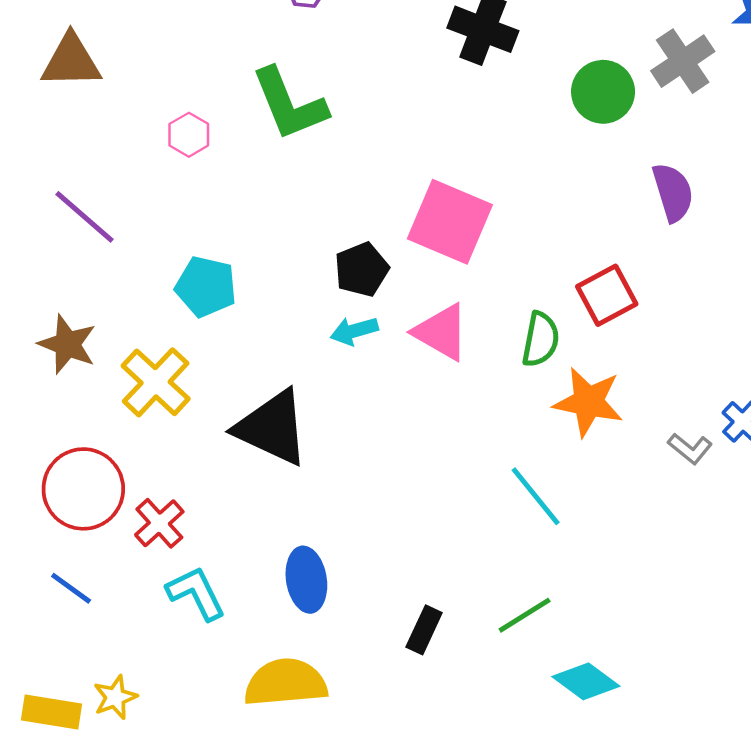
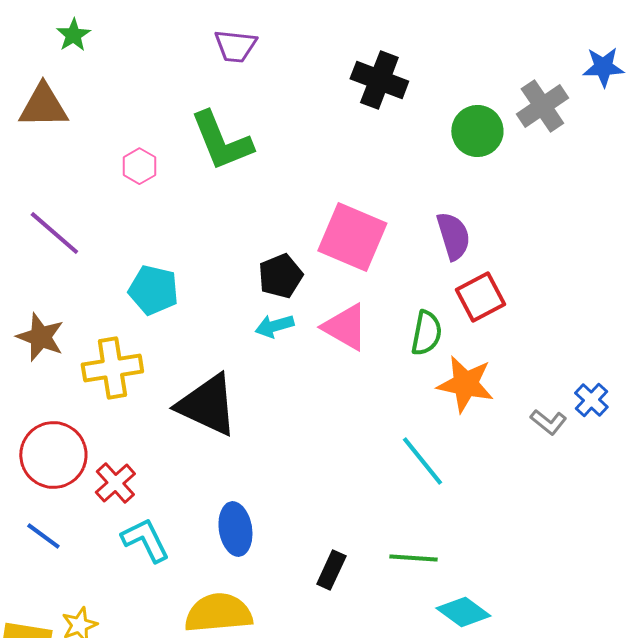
purple semicircle: (673, 192) -> (453, 236), moved
yellow cross: (156, 382) -> (112, 368), turned 38
green line: (525, 615) -> (413, 558), turned 36

